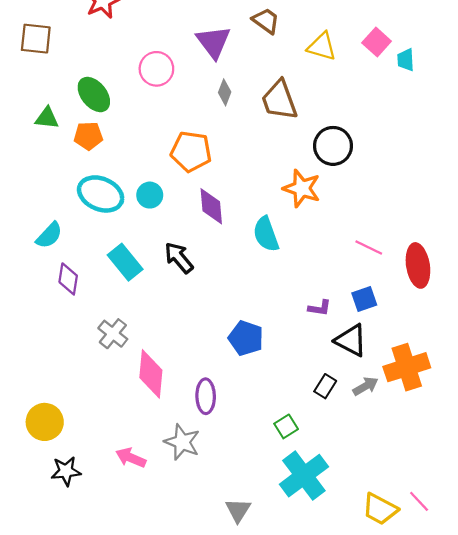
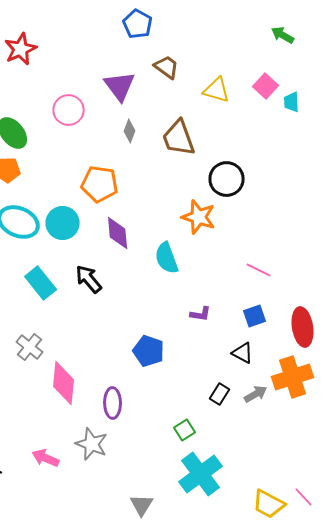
cyan circle: (150, 195) -> (63, 223), size x1.4
red ellipse: (418, 265) -> (303, 327), moved
purple L-shape: (320, 308) -> (201, 314), moved
black triangle: (351, 340) -> (243, 353), size x0.7

